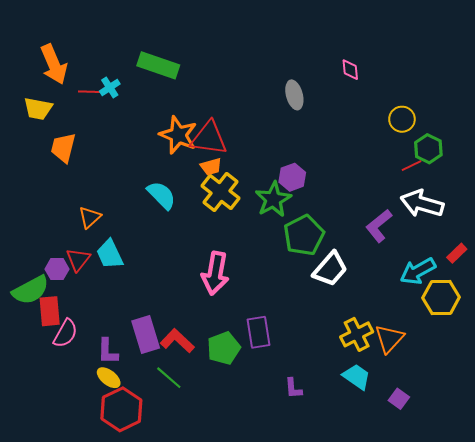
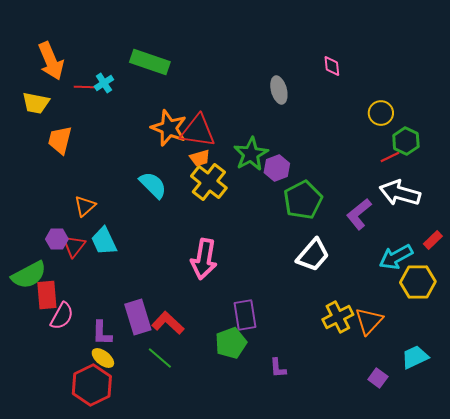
green star: (273, 199) -> (251, 154), moved
green pentagon: (304, 235) -> (303, 200), moved
purple hexagon: (57, 269) -> (57, 239), moved
green pentagon: (224, 348) -> (231, 343), moved
cyan trapezoid: (357, 377) -> (415, 357), moved, turned -60
red hexagon: (121, 409) -> (92, 385), moved

